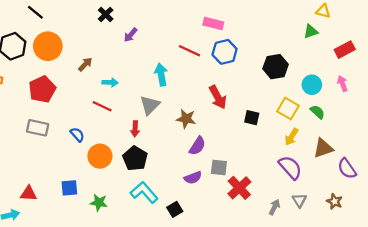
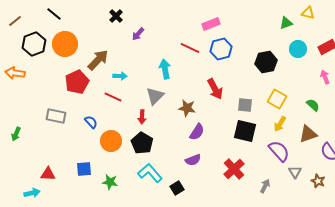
pink rectangle: (213, 24) -> (211, 24), turned -36
green triangle: (311, 31) -> (286, 23), moved
brown arrow: (85, 64) -> (98, 60), size x1.6
cyan circle: (312, 85) -> (298, 49), moved
red pentagon: (42, 89) -> (77, 82), moved
green semicircle: (318, 112) -> (313, 105), moved
black square: (252, 118) -> (245, 131), moved, size x1.6
gray square: (219, 167) -> (245, 105), moved
gray triangle: (299, 200) -> (295, 172), moved

